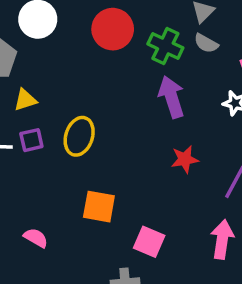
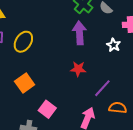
orange square: (99, 207) -> (25, 83), turned 30

